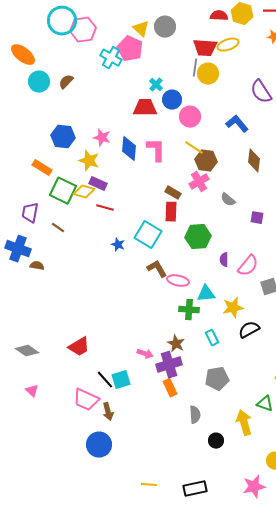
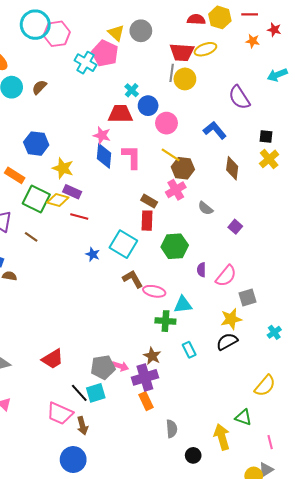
pink star: (102, 138) -> (102, 135), moved
purple square: (257, 218) -> (235, 227), turned 32
yellow star: (233, 308) -> (231, 319), moved
gray pentagon: (217, 379) -> (103, 367), moved

